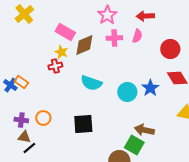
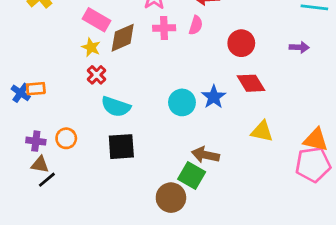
red cross: (55, 66) -> (97, 75), moved, turned -32
orange rectangle: (21, 82) -> (36, 89), turned -40
cyan semicircle: (91, 83) -> (116, 107), moved

